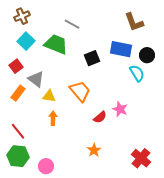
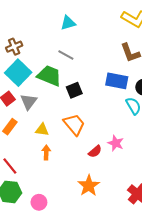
cyan square: (26, 41) -> (18, 73), size x1.4
black square: (92, 58) -> (74, 90), moved
gray triangle: (36, 79) -> (29, 102), moved, turned 30
orange star: (94, 150) -> (89, 186), size x1.5

